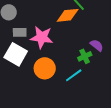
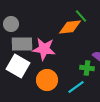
gray rectangle: (20, 32) -> (22, 44), size x1.5
green cross: (85, 56) -> (87, 68), turned 32

